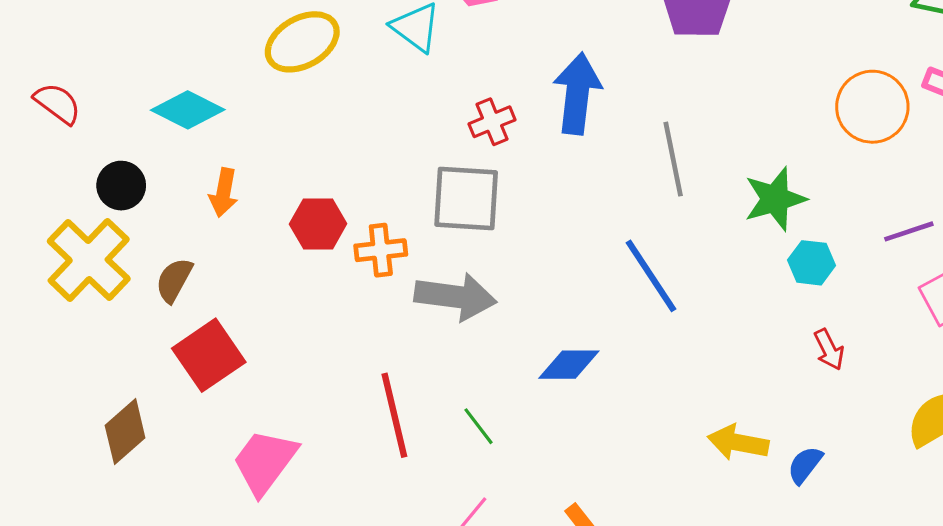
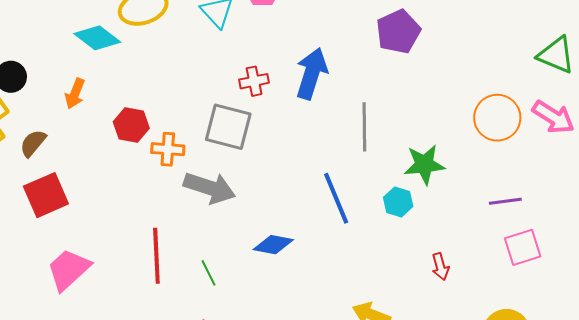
cyan diamond: (188, 110) -> (97, 38), moved
cyan hexagon: (811, 263) -> (398, 202), moved

